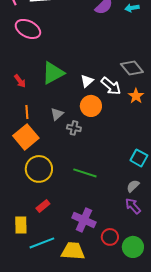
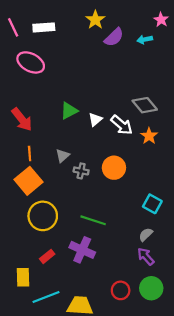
green triangle: (53, 73) -> (69, 111), moved, size x0.7
red arrow: (20, 81) -> (22, 119), size x1.6
orange circle: (91, 106) -> (114, 168), moved
purple cross: (84, 220) -> (82, 250), moved
green circle: (133, 247) -> (151, 288), moved

